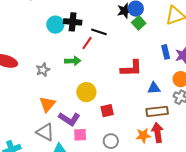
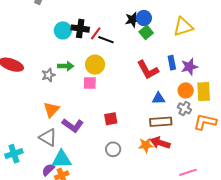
red line: (87, 43) -> (96, 33), moved
green arrow: (73, 61) -> (66, 66), moved
red L-shape: (131, 68) -> (148, 70), moved, turned 60
yellow circle: (86, 92) -> (95, 65), moved
red arrow: (158, 133) -> (160, 143), turned -66
pink square: (80, 135) -> (90, 83), moved

